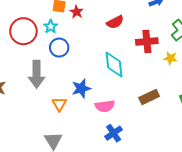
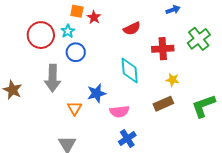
yellow star: (170, 58) -> (173, 80), moved

